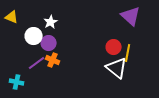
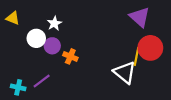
red circle: (114, 47) -> (150, 48), moved, size x1.5
orange cross: (53, 60) -> (70, 56), moved
purple line: (37, 63) -> (42, 81), moved

